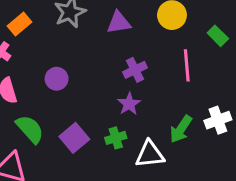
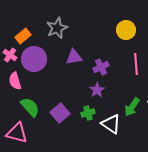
purple triangle: (119, 22) -> (74, 57), moved
purple circle: (57, 79) -> (34, 59), moved, size x1.6
white triangle: (150, 154) -> (111, 124), turned 40

